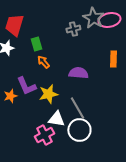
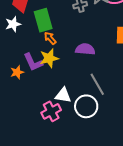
green rectangle: (36, 44) -> (43, 20), size x1.6
yellow star: (48, 94) -> (49, 58), moved
gray line: (77, 108) -> (97, 84), moved

